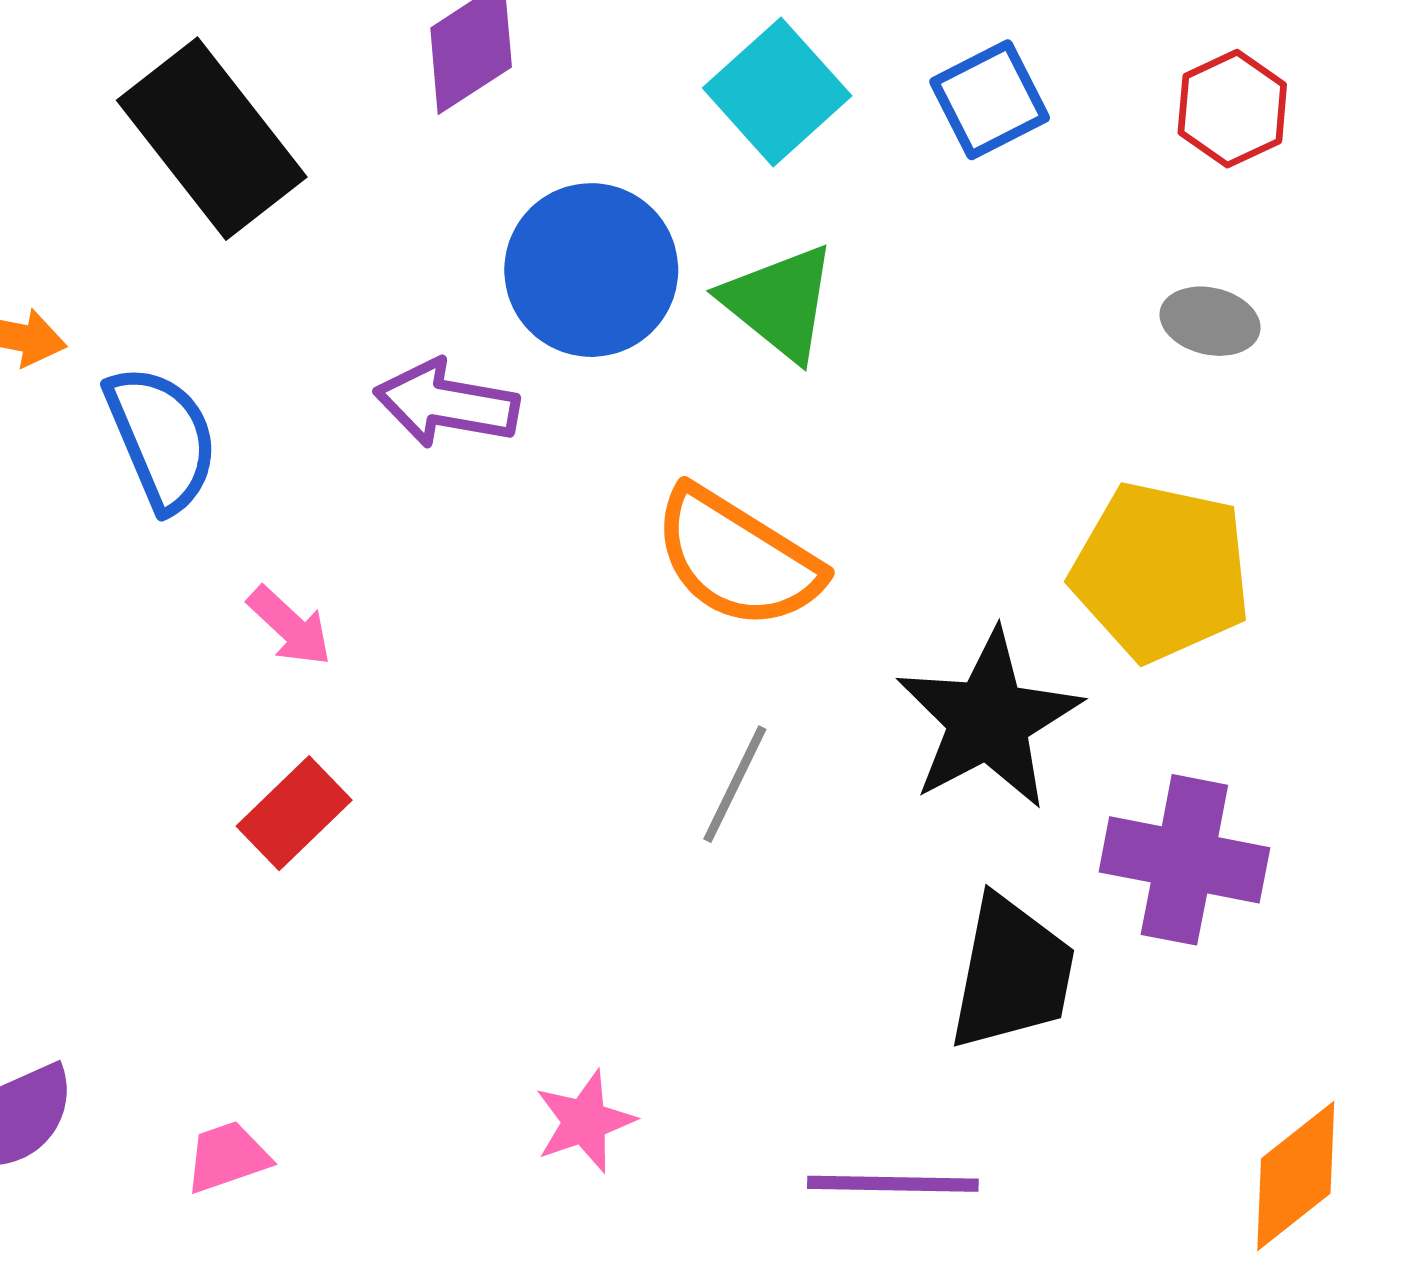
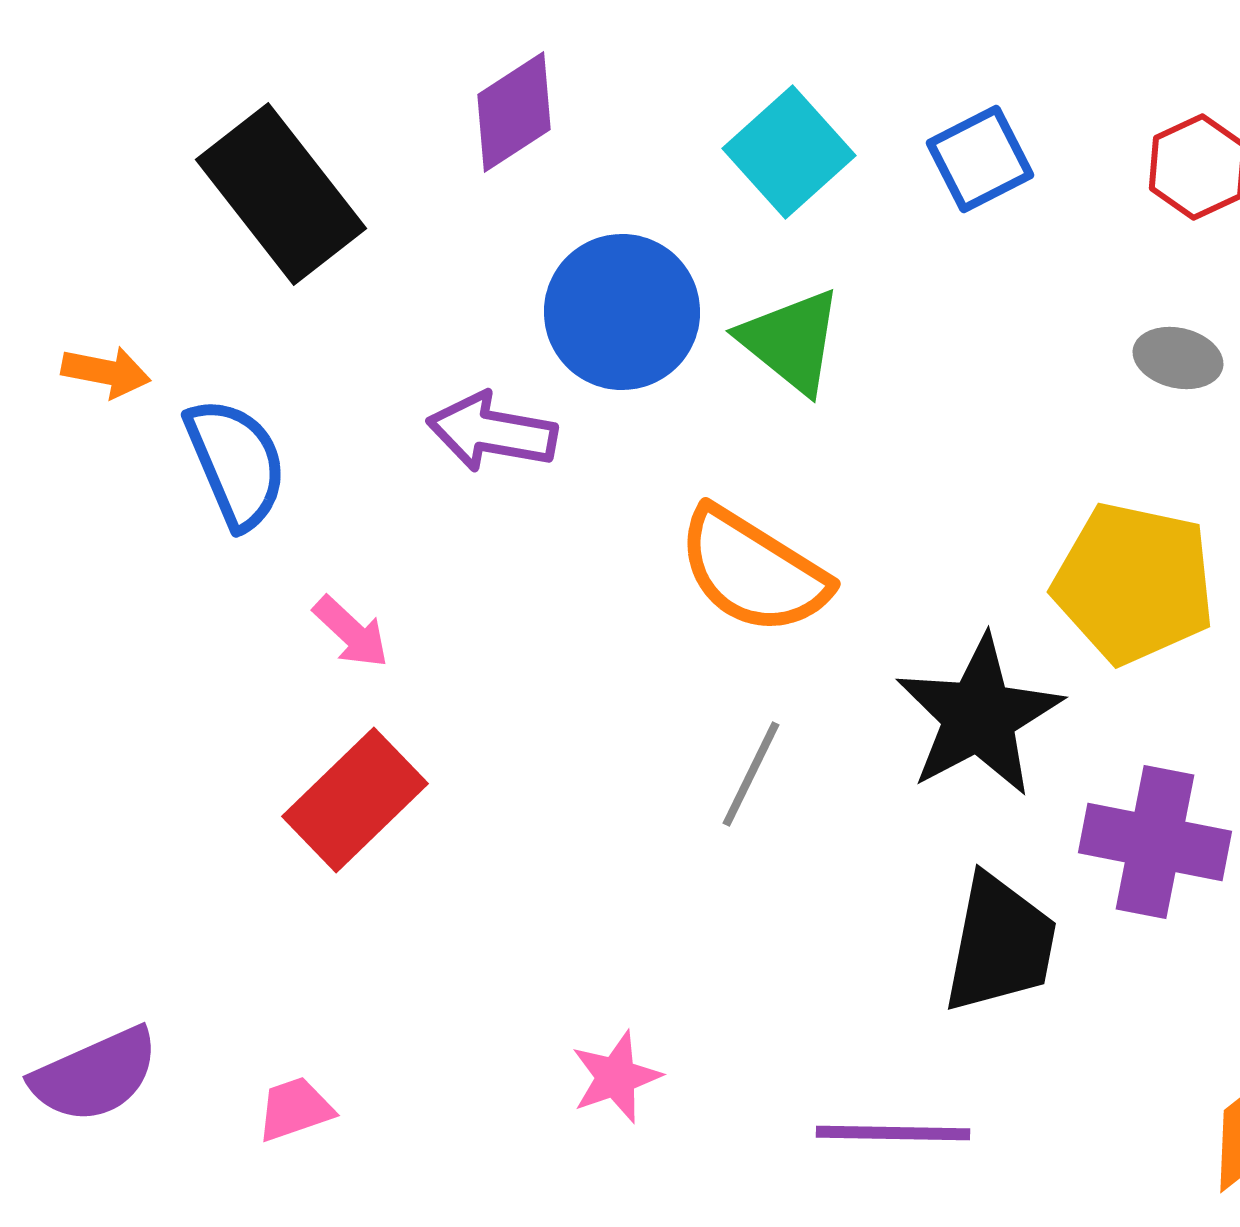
red rectangle: (294, 813) -> (355, 800), size x1.4

